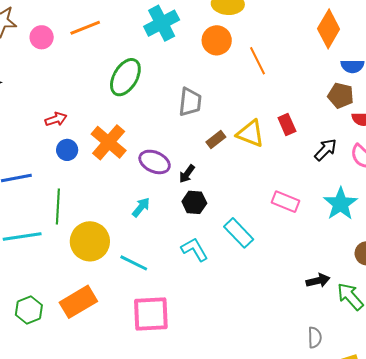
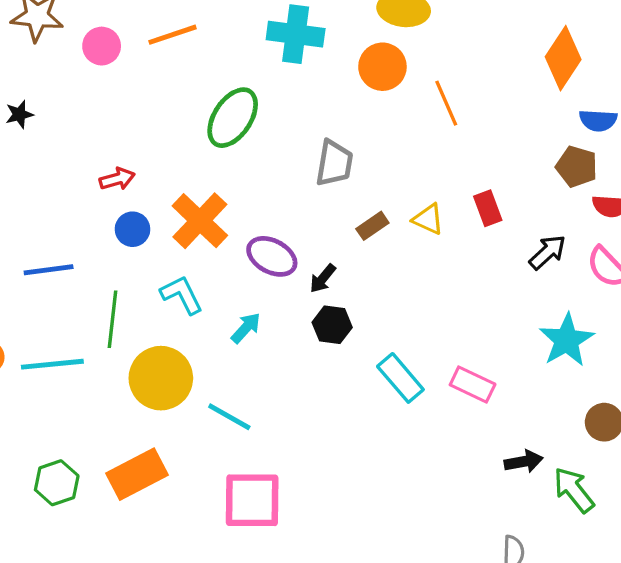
cyan cross: (162, 23) -> (296, 34), turned 32
yellow triangle: (250, 133) -> (428, 219), size x0.7
pink rectangle: (286, 202) -> (473, 384), moved
cyan L-shape: (195, 249) -> (182, 295), moved

